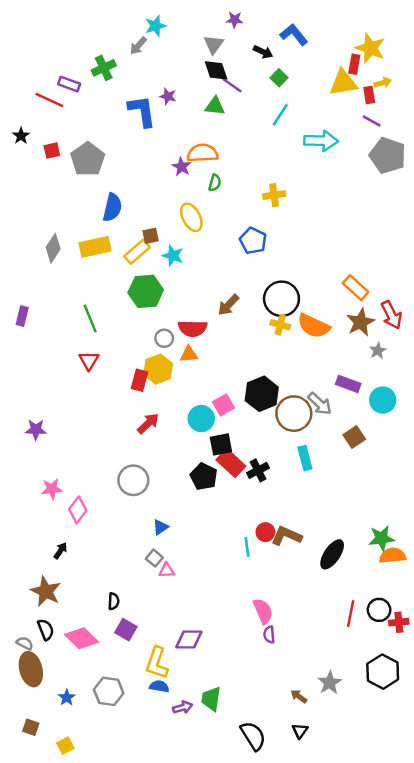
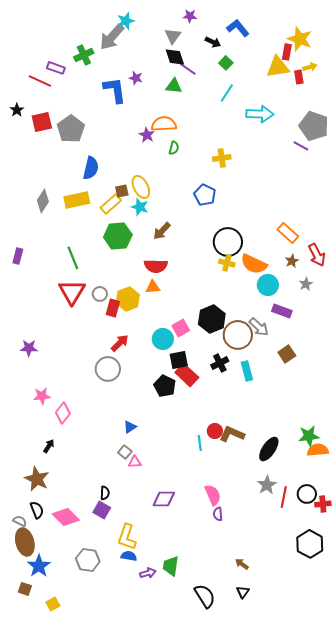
gray arrow: (138, 46) -> (112, 37), size x1.8
purple line: (372, 121) -> (301, 146), moved
red square: (52, 151) -> (42, 122), size x1.5
yellow ellipse: (191, 217) -> (141, 187), moved
brown arrow: (228, 305) -> (162, 231), moved
brown star: (360, 322) -> (292, 261), size x0.6
gray circle: (164, 338) -> (100, 294), moved
red triangle: (89, 360) -> (72, 292), size x1.6
cyan circle: (383, 400) -> (268, 285), moved
black cross: (258, 470) -> (220, 363), moved
gray circle: (133, 480) -> (108, 369), moved
black semicircle: (114, 601) -> (105, 493), moved
purple diamond: (189, 640) -> (164, 499), moved
gray star: (330, 683) -> (267, 485), moved
blue star: (67, 698) -> (39, 566), moved, size x1.6

